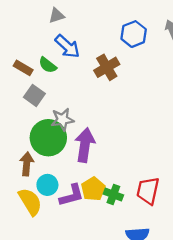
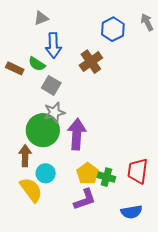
blue arrow: (67, 46) -> (53, 45), turned 50
gray square: (34, 95) -> (51, 85), moved
purple L-shape: (72, 195) -> (85, 199), moved

